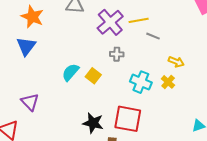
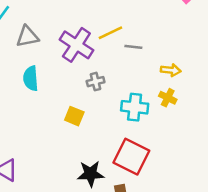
cyan semicircle: (71, 72) -> (31, 78), moved, turned -30
red square: (128, 119) -> (131, 157), turned 32

